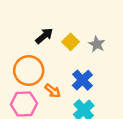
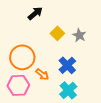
black arrow: (44, 36) -> (35, 13), moved

